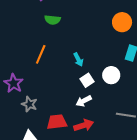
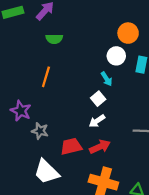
cyan arrow: (78, 60) -> (107, 79), moved
white circle: (111, 75) -> (116, 56), moved

